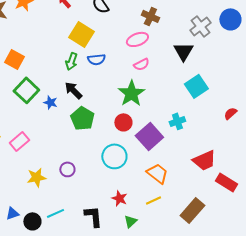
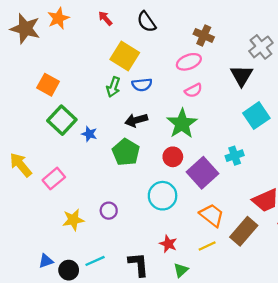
black arrow: (73, 90) -> (136, 120), moved, turned -60
brown rectangle: (192, 210) -> (244, 231), moved

